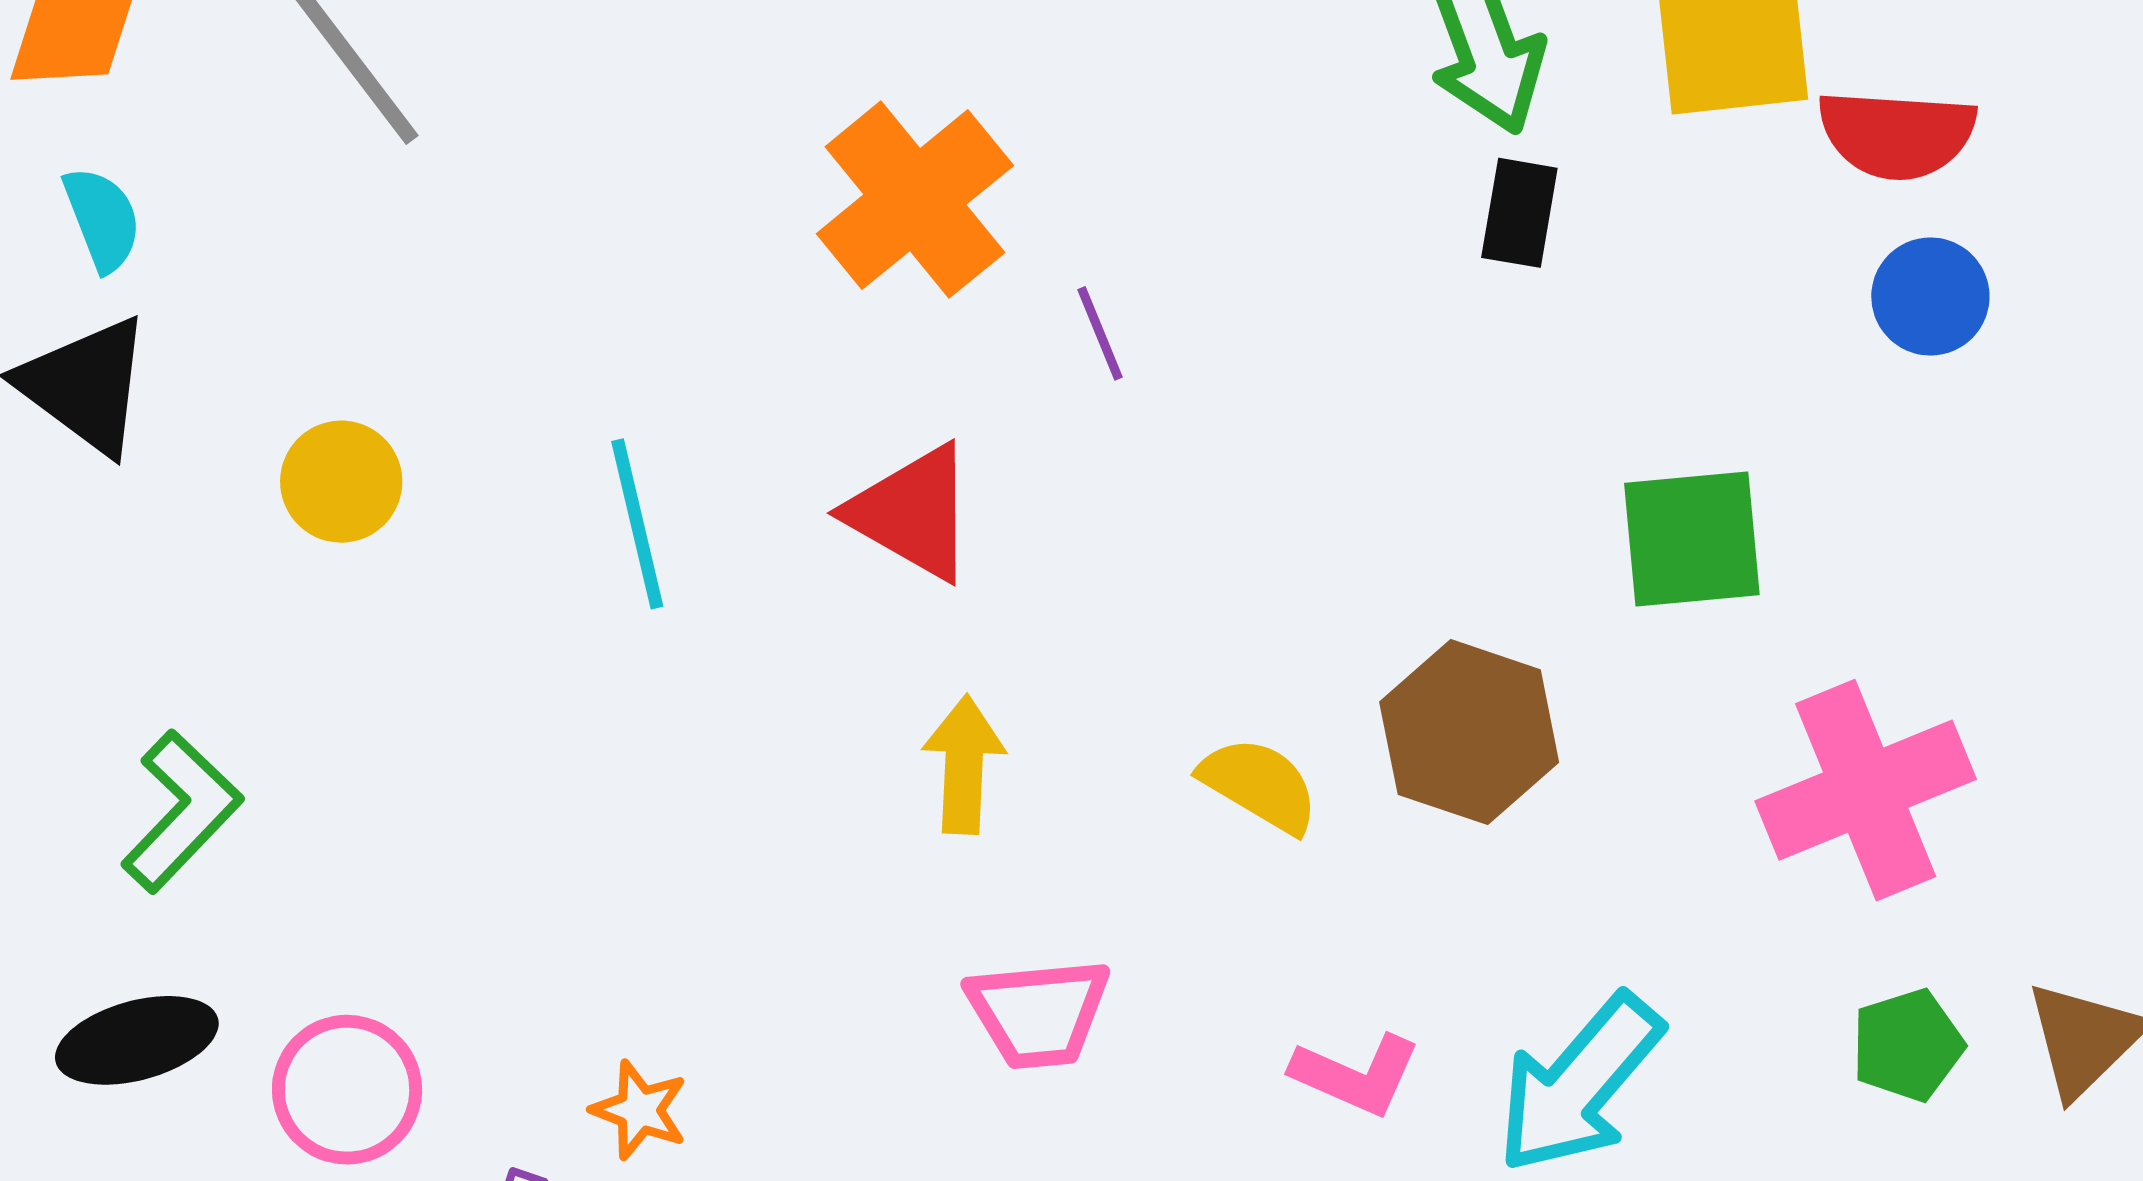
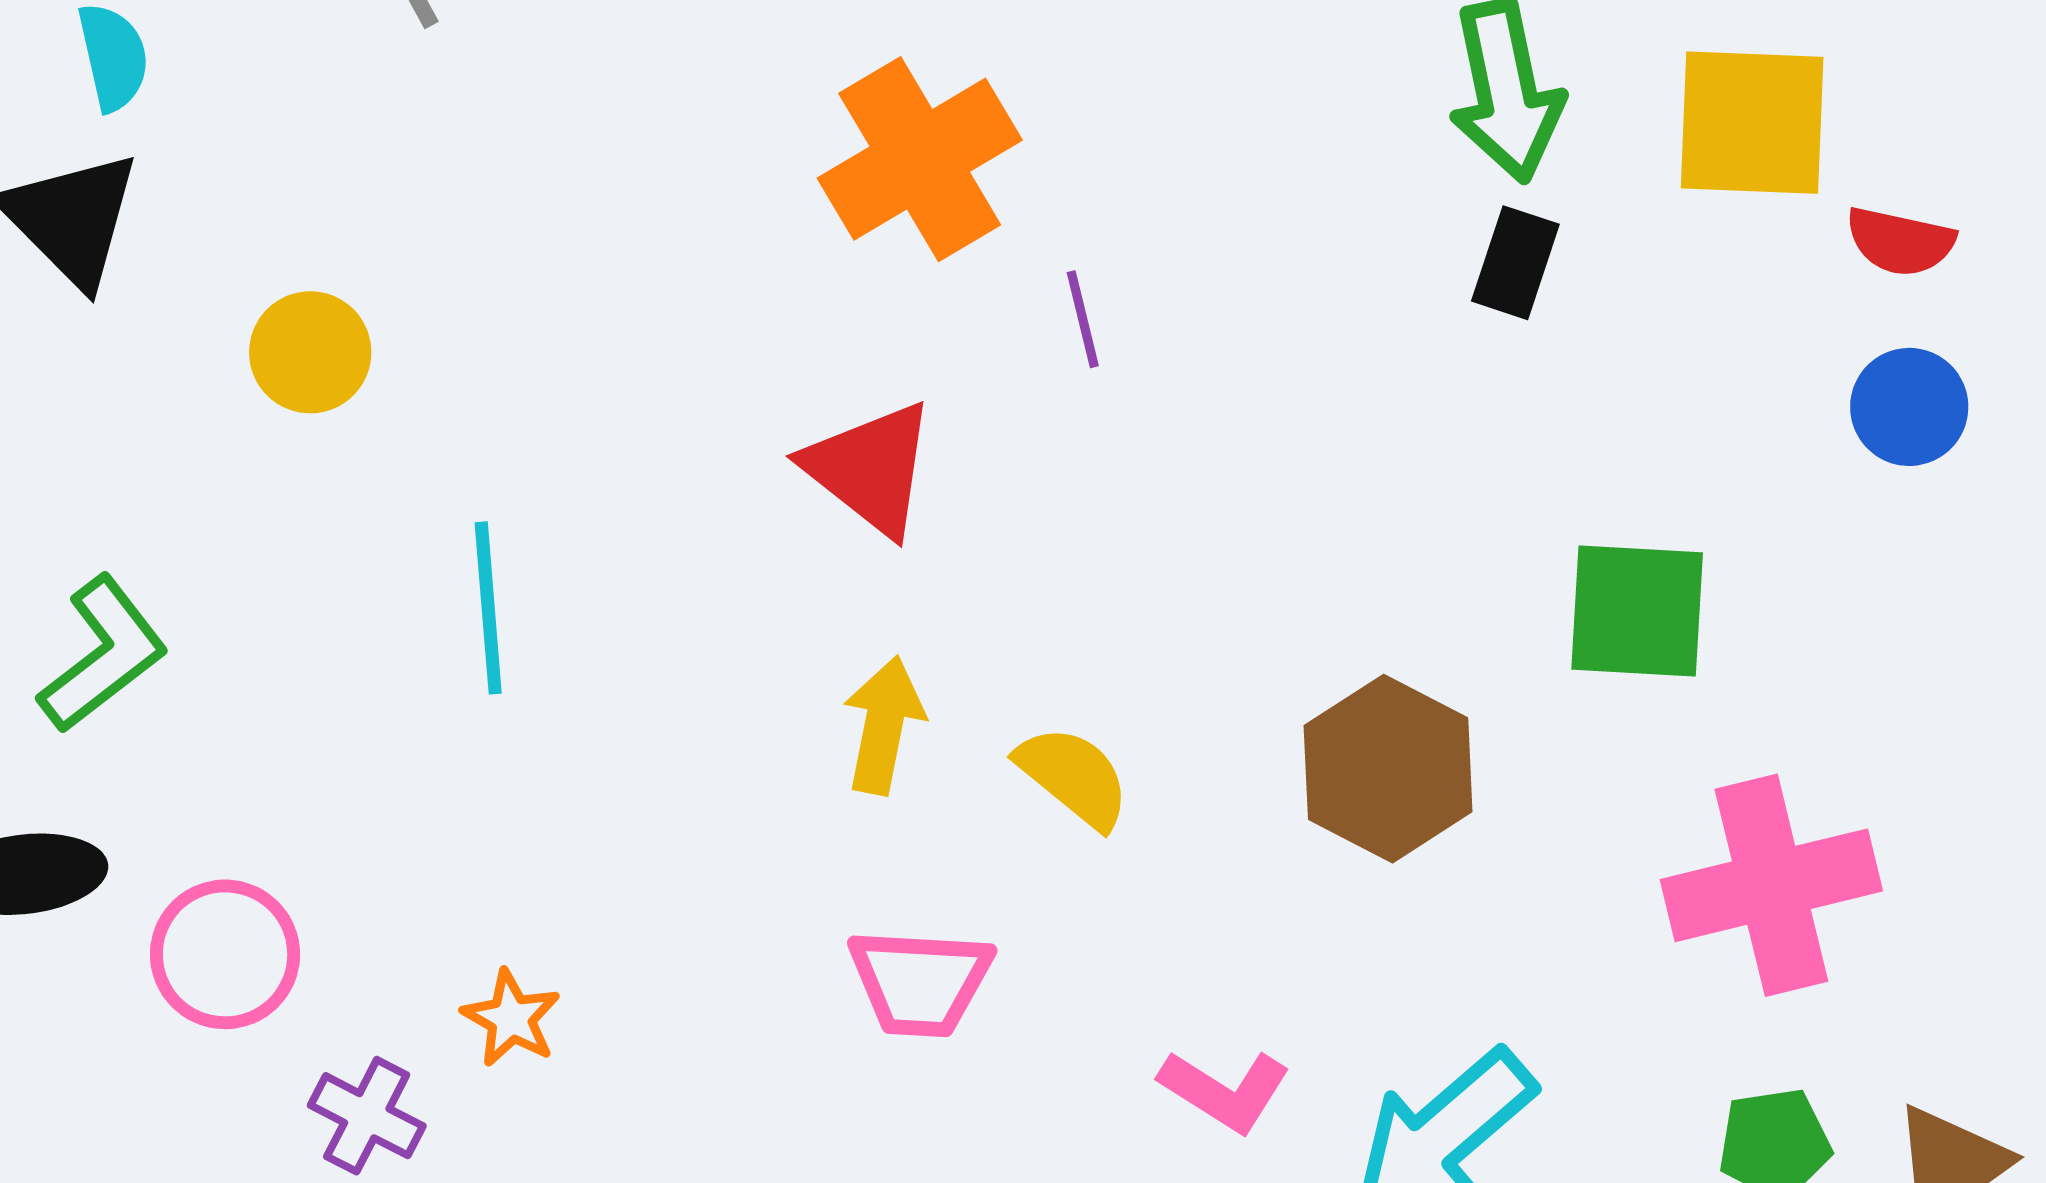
red semicircle: (1897, 134) -> (1900, 241), size x0.7
cyan line: (637, 524) -> (488, 608), moved
yellow semicircle: (1259, 785) -> (1073, 777), moved

